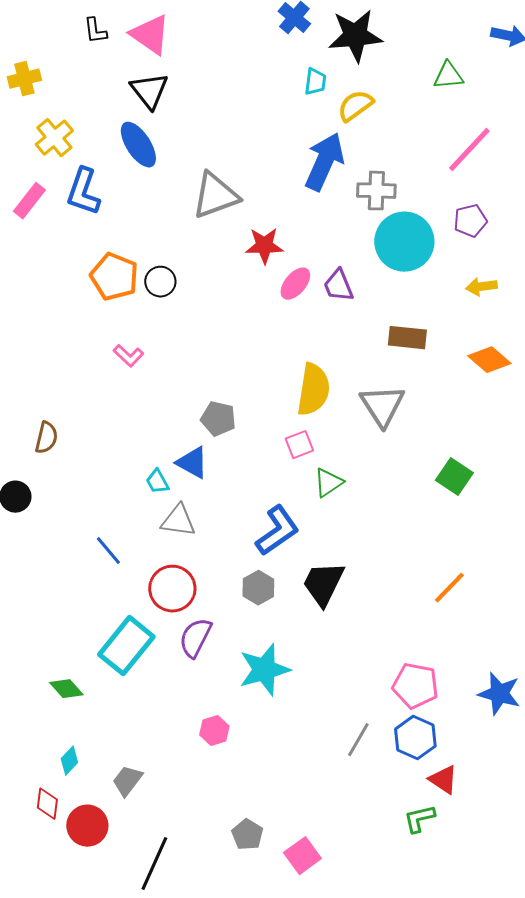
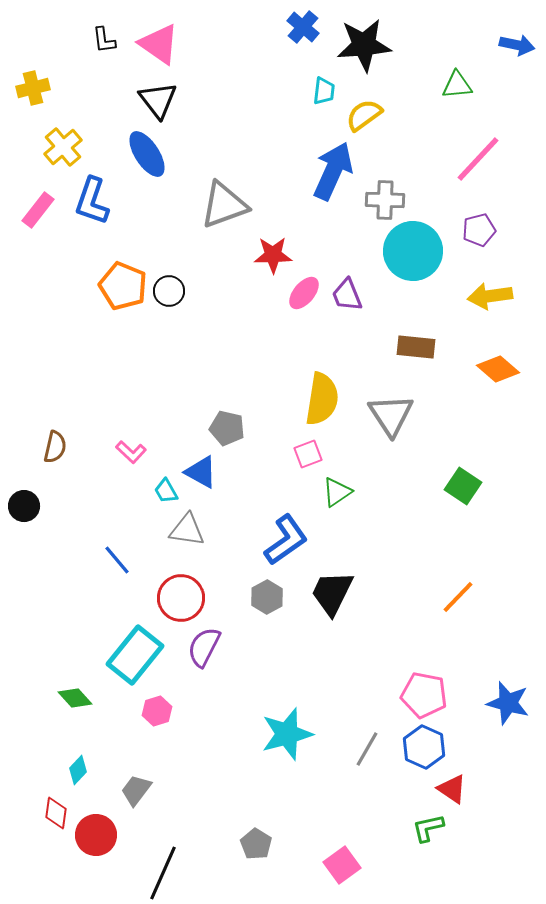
yellow arrow: (481, 287) -> (490, 296), size x1.4
pink L-shape: (128, 356) -> (131, 452), moved
cyan star: (264, 670) -> (287, 734), moved
pink hexagon: (214, 731) -> (157, 711), moved
pink square: (302, 856) -> (342, 865), moved

